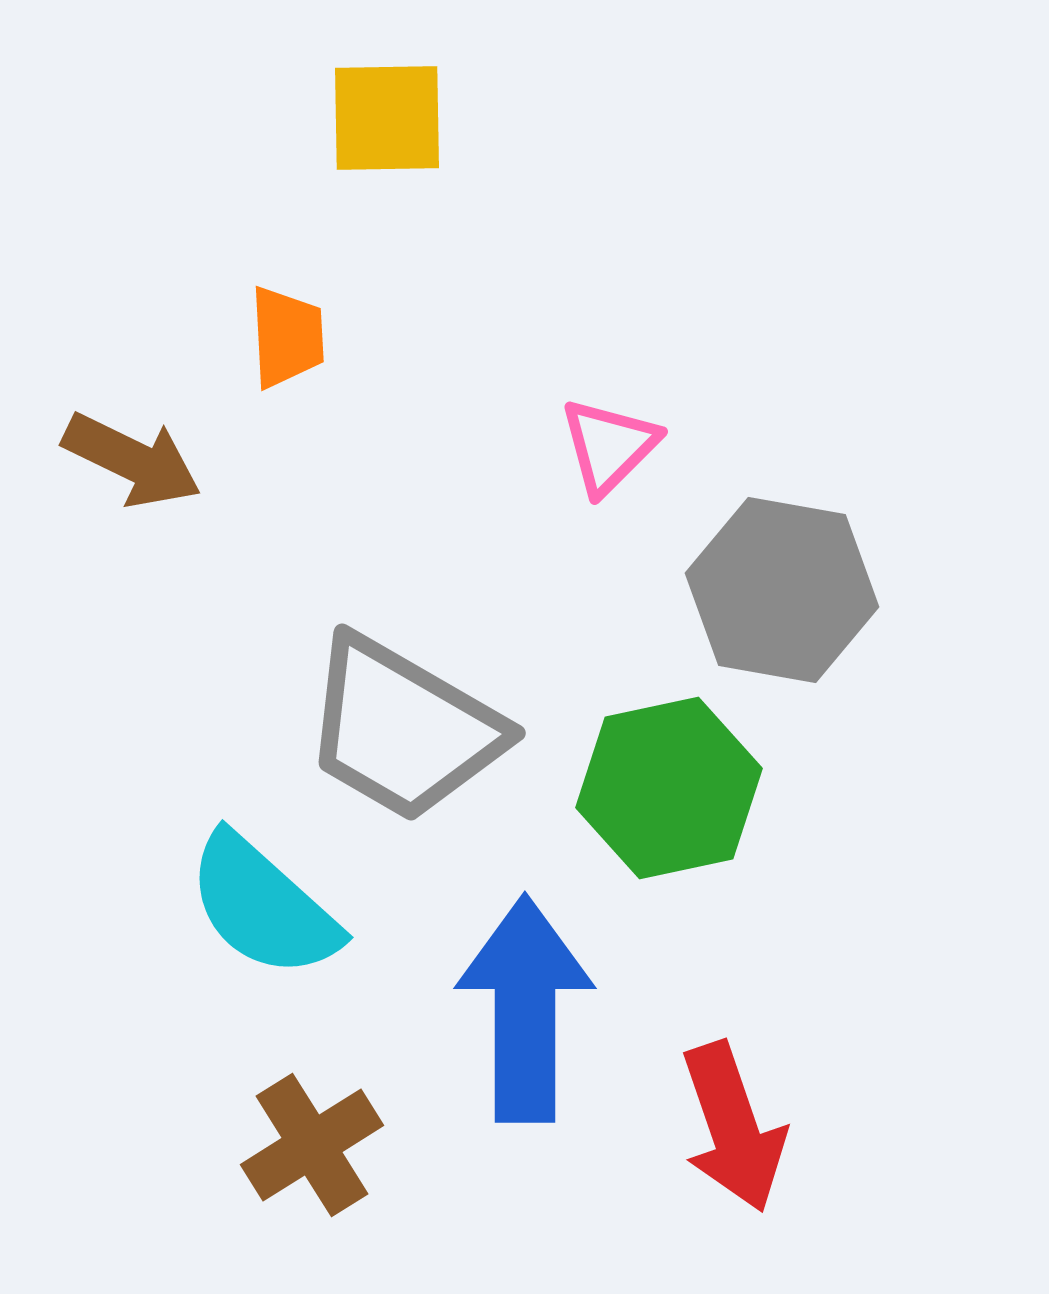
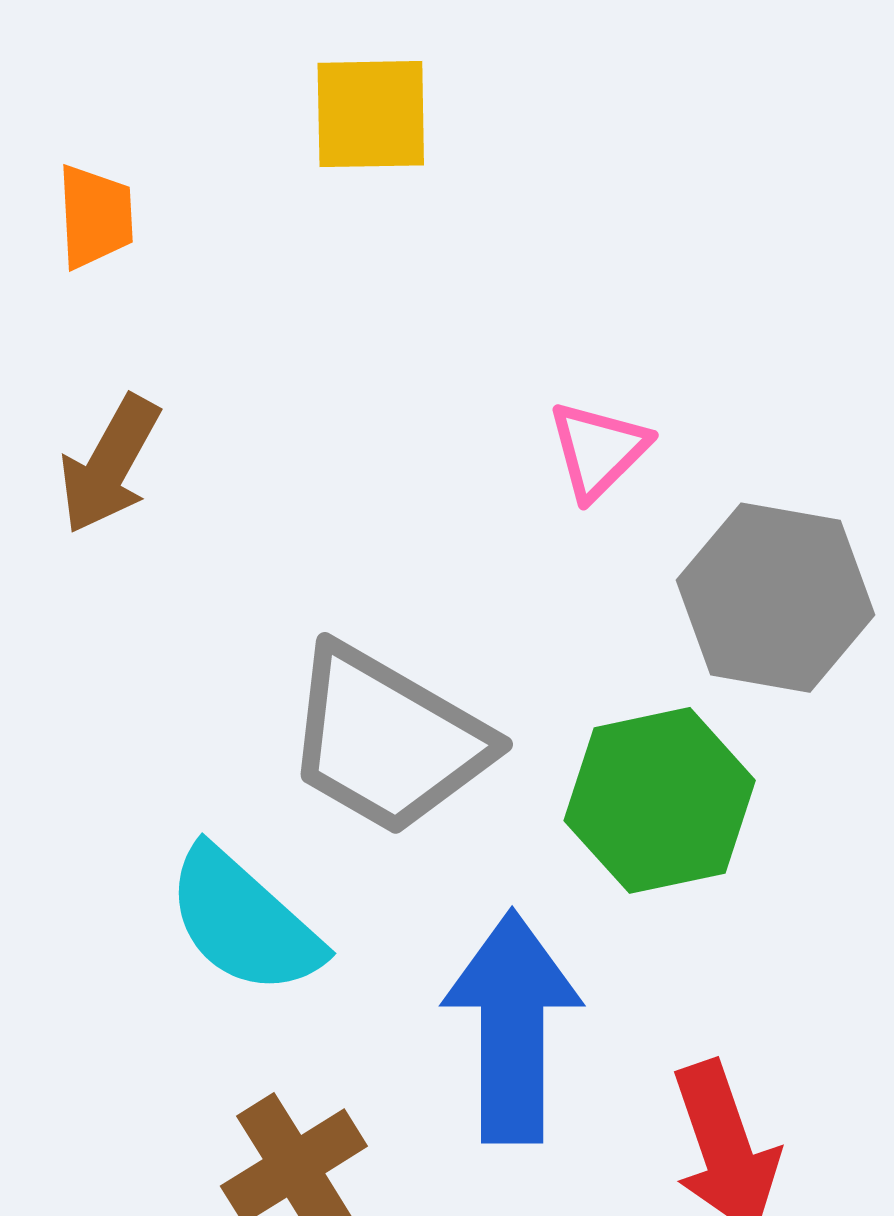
orange trapezoid: (287, 337) -> (95, 216), moved
brown arrow: (132, 460) -> (110, 464), turned 93

